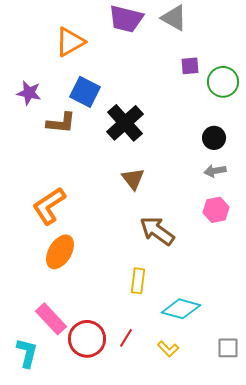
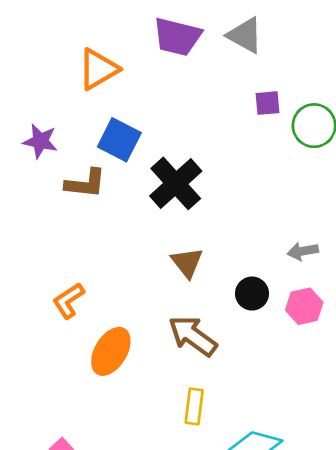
black circle: (214, 138) -> (252, 294), moved
orange L-shape: (49, 206) -> (69, 301), size x0.7
brown arrow: (157, 231) -> (193, 336), moved
orange ellipse: (60, 252) -> (111, 351), moved

